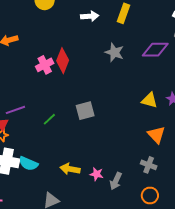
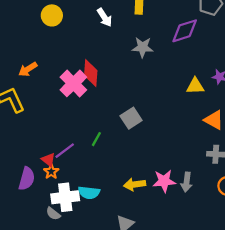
white arrow: (90, 16) -> (105, 17), turned 78
pink cross: (45, 65) -> (73, 83), size x1.4
purple line: (15, 110) -> (65, 151), moved
pink star: (97, 174) -> (164, 181), size x1.5

